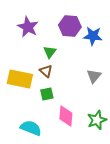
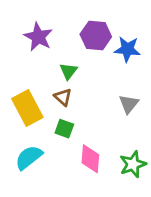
yellow rectangle: (20, 79) -> (27, 108), turned 50
green square: (47, 94) -> (64, 129), turned 32
cyan semicircle: (31, 128) -> (29, 157), moved, turned -60

